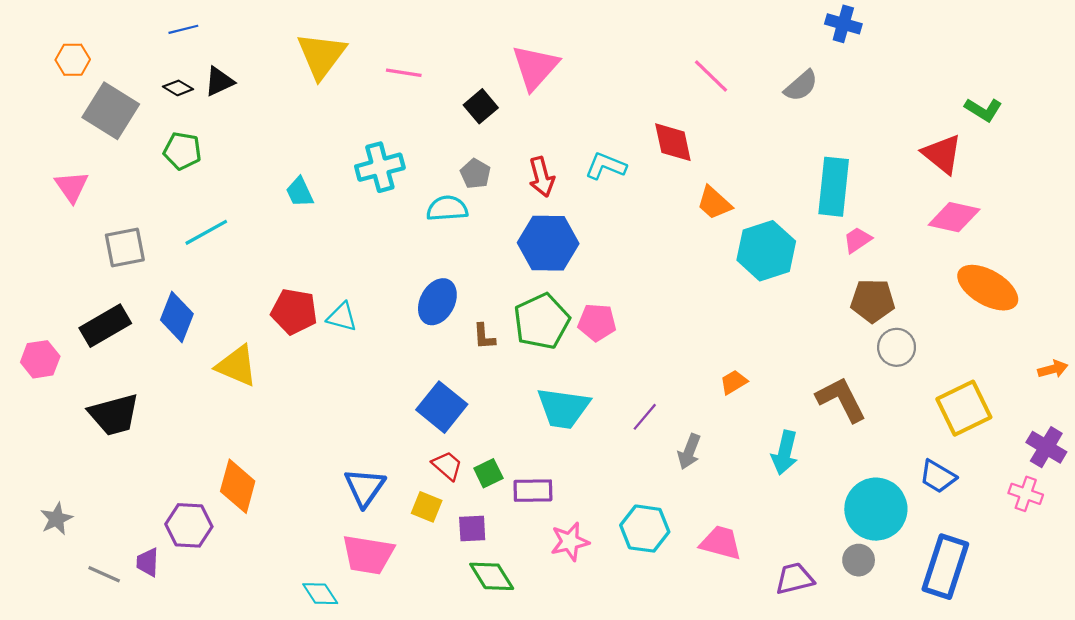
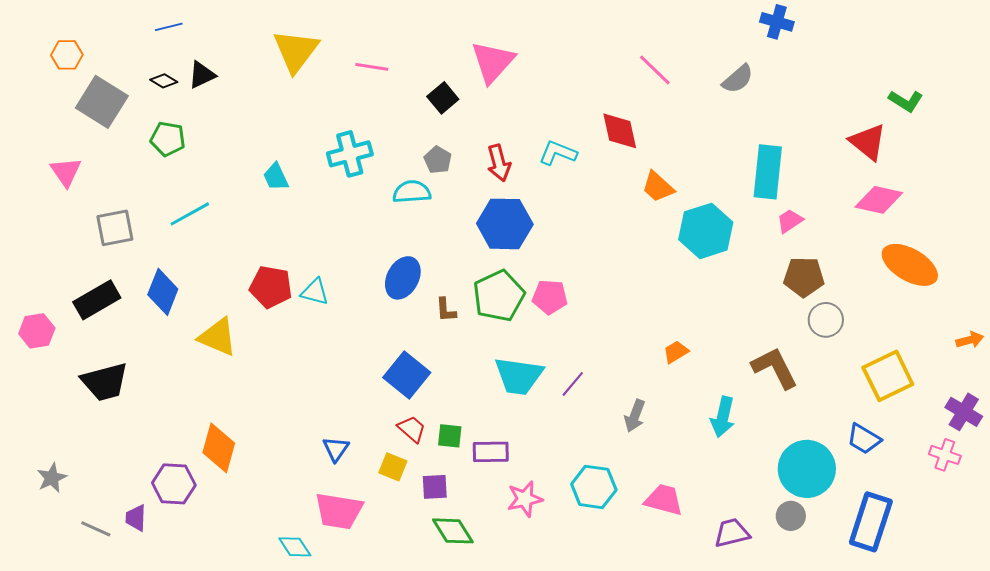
purple line: (645, 417) -> (573, 384), moved
green square: (488, 473) -> (450, 436), turned 32
blue triangle: (365, 487) -> (336, 449), size x0.7

